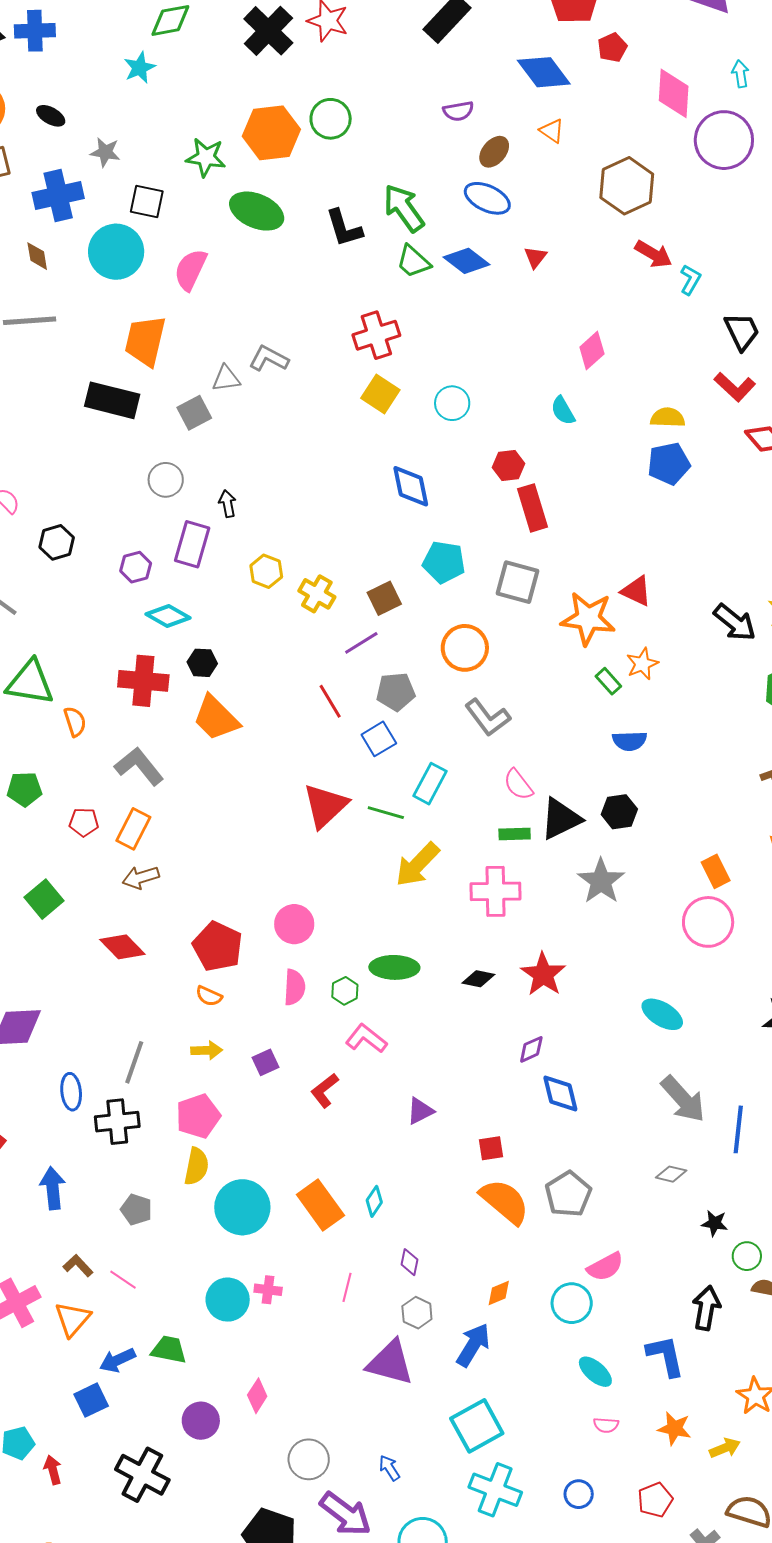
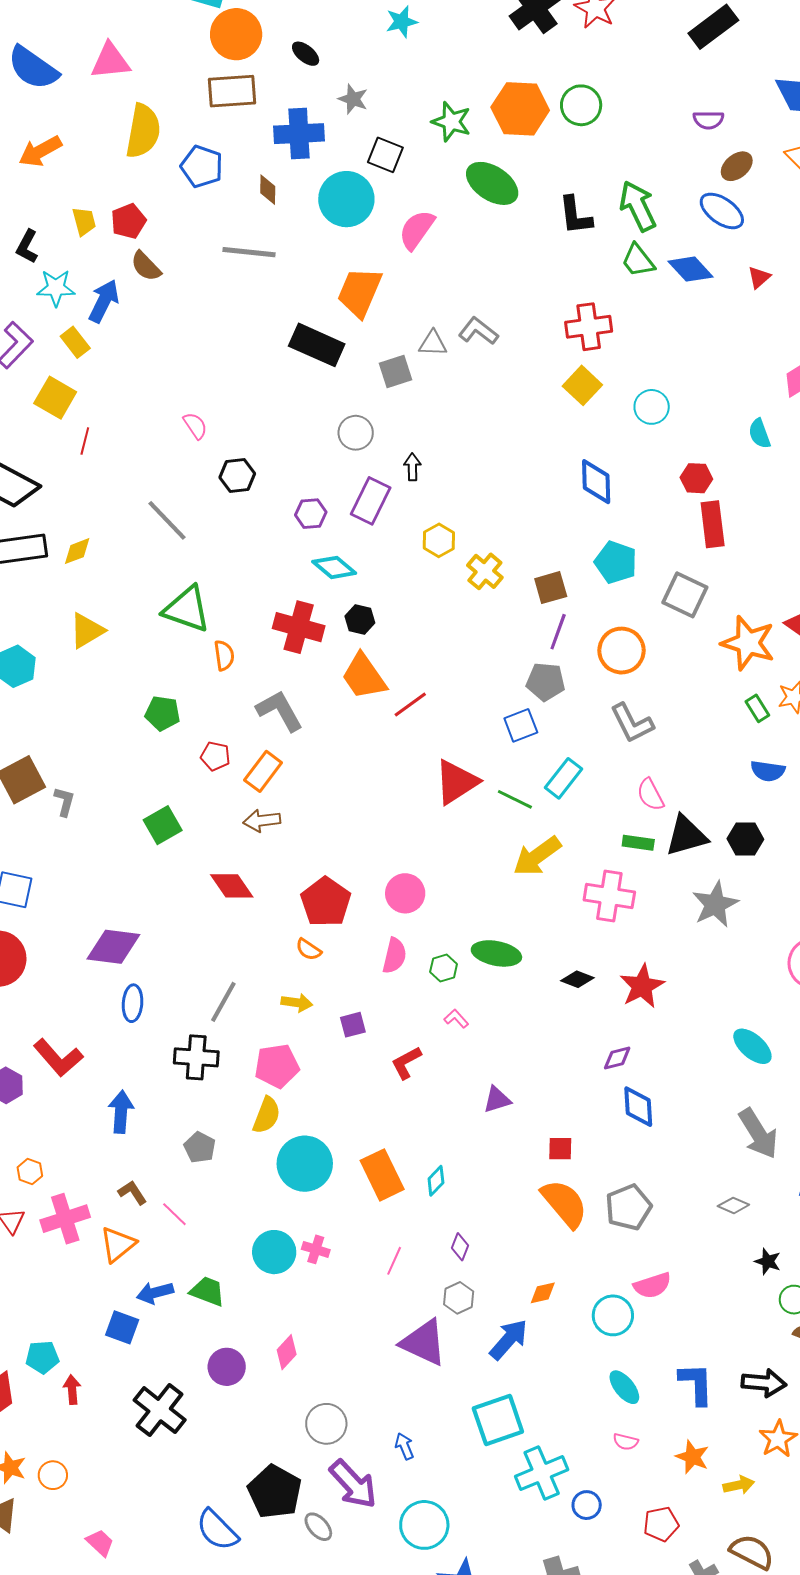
purple line: (361, 643) -> (558, 632), moved, turned -48
red line: (330, 701) -> (410, 705), moved, turned 75
pink L-shape: (366, 1038) -> (456, 1019), size x0.6
blue ellipse: (71, 1092) -> (133, 1003), moved
black arrow: (706, 1308) -> (764, 1383), moved, turned 75
blue square: (91, 1400) -> (122, 1327), turned 36
cyan cross: (495, 1490) -> (542, 1473), moved, turned 36

